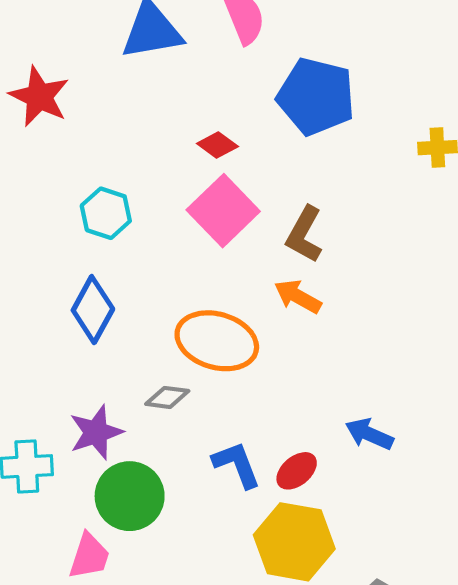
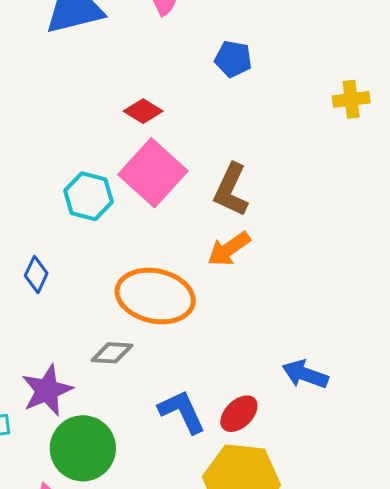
blue pentagon: (316, 96) -> (233, 59), size x0.5
cyan hexagon: (106, 213) -> (89, 196), moved
orange arrow: (298, 296) -> (229, 249), turned -60
blue diamond: (93, 310) -> (36, 275), size x0.6

